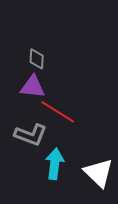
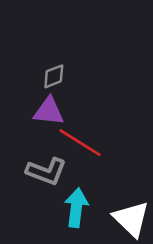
gray diamond: (37, 59) -> (54, 76), turned 65

